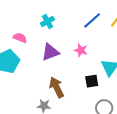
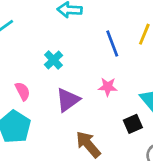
blue line: (92, 21) -> (112, 43), turned -54
pink semicircle: (20, 38) -> (23, 91), turned 56

